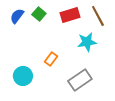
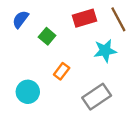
green square: (39, 14) -> (47, 36), moved

